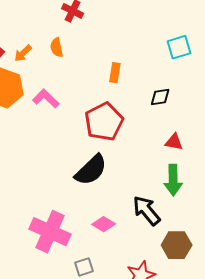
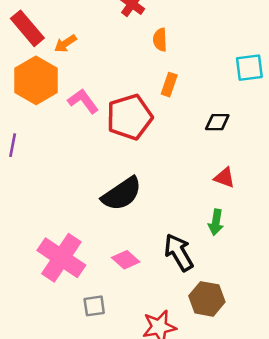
orange semicircle: (57, 47) -> (160, 40), moved
red pentagon: (104, 122) -> (129, 117), moved
green arrow: (173, 180) -> (216, 222), size x0.7

